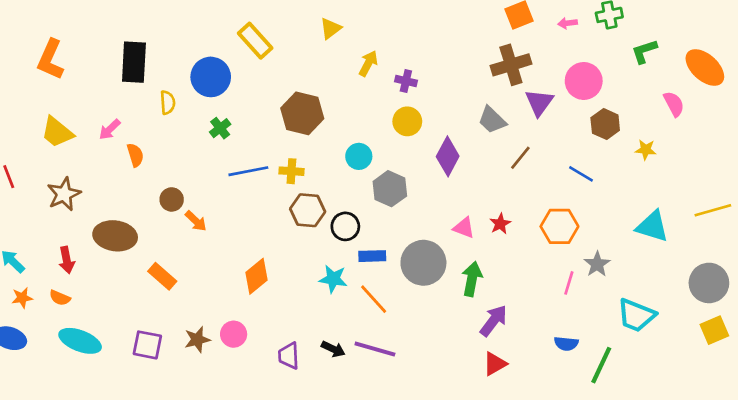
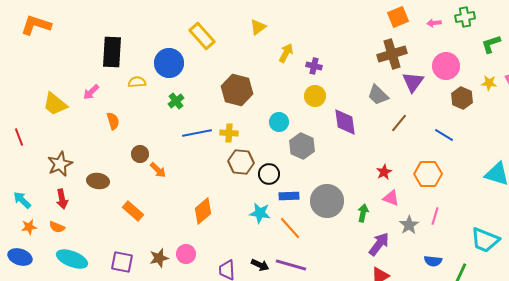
orange L-shape: (50, 59) -> (36, 25), moved, turned 84
yellow semicircle: (168, 103) -> (137, 82), turned -90
pink arrow: (110, 129) -> (91, 92), moved
yellow star: (646, 150) -> (489, 83), moved
purple diamond: (448, 156) -> (345, 122), turned -36
brown star: (64, 194) -> (60, 164), moved
pink triangle: (464, 228) -> (391, 198), moved
brown ellipse: (115, 236) -> (98, 181), size x0.7
gray star: (597, 264) -> (409, 225), moved
green arrow: (472, 279) -> (363, 213), size x0.7

